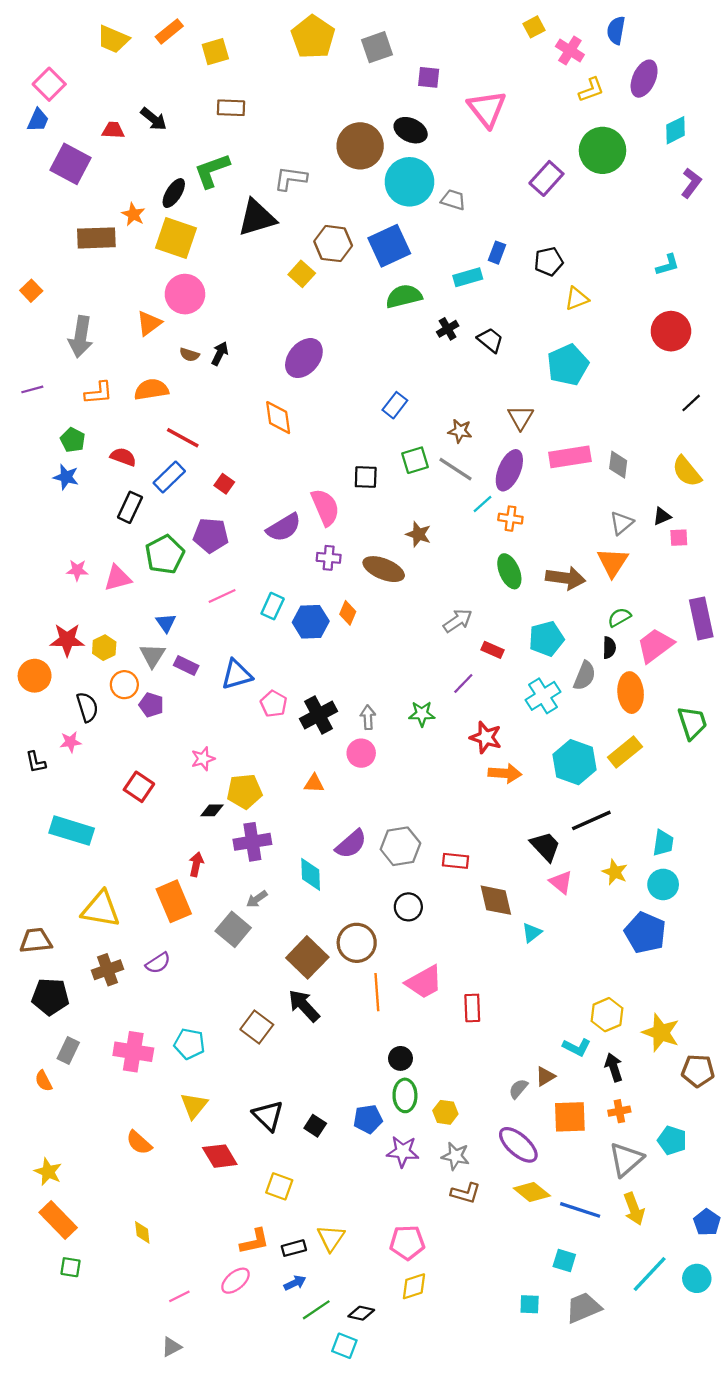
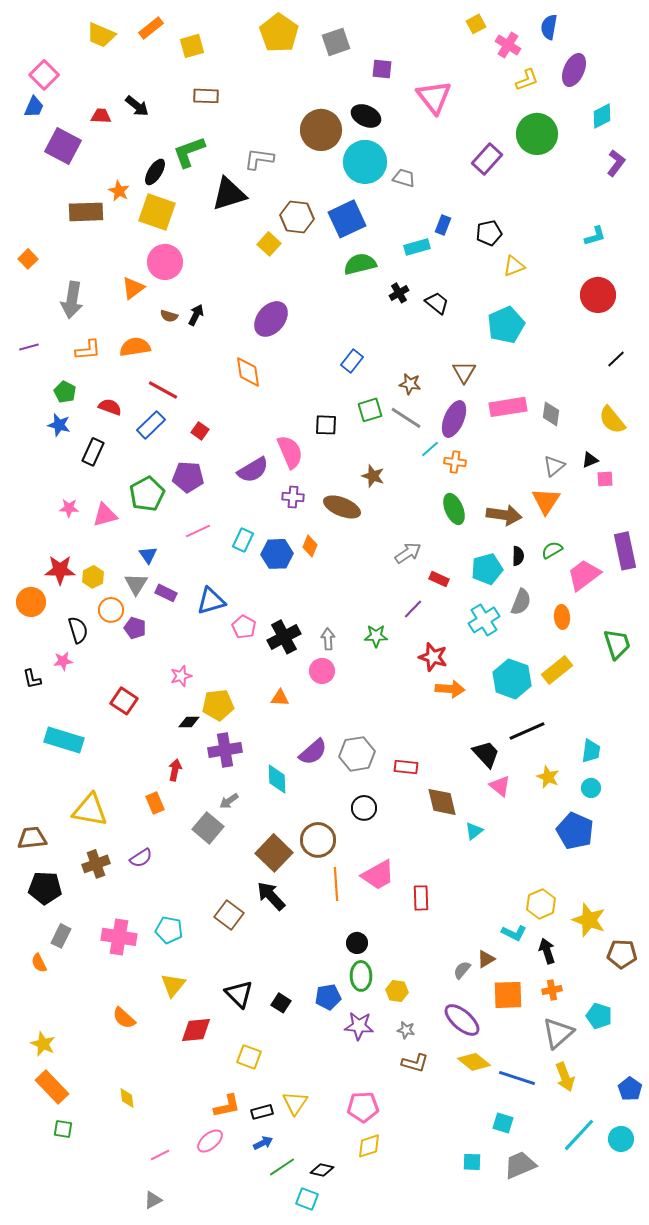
black rectangle: (130, 507) -> (93, 452), moved
black semicircle: (609, 648) -> (518, 556), moved
orange ellipse: (631, 693) -> (562, 617), size x0.7
cyan circle: (663, 884) -> (591, 788), size x0.7
orange rectangle: (174, 901) -> (155, 803), size x0.6
red diamond: (220, 1156) -> (196, 1030), turned -64
gray star: (455, 1156) -> (406, 1030), size x0.7

